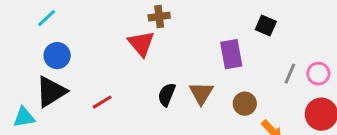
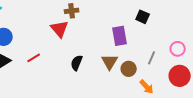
gray line: (290, 74) -> (152, 58), moved
brown triangle: (201, 93) -> (110, 62), moved
red line: (102, 102) -> (34, 58), moved

